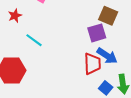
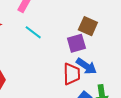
cyan line: (34, 40) -> (33, 32), moved

